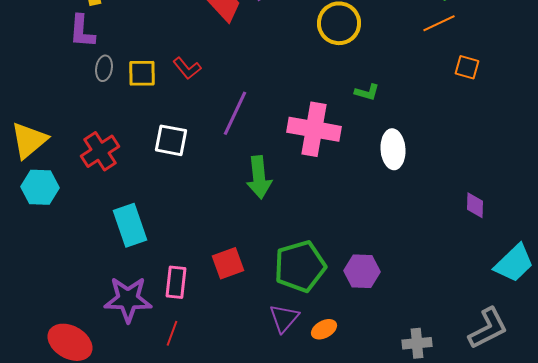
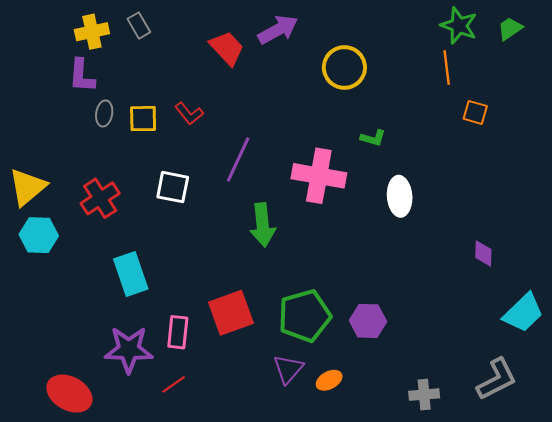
orange line: (439, 23) -> (447, 67), turned -72
red square: (228, 263) -> (231, 313), size x1.4
red line: (172, 333) -> (174, 384), turned 35

